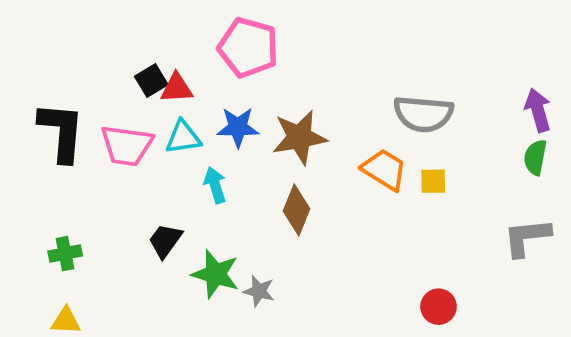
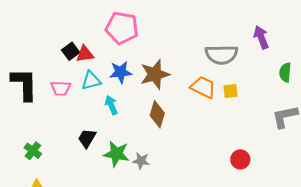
purple arrow: (538, 110) -> (261, 37), moved
pink trapezoid: (127, 145) -> (61, 88), size x0.7
green cross: (65, 254) -> (33, 151), turned -36

